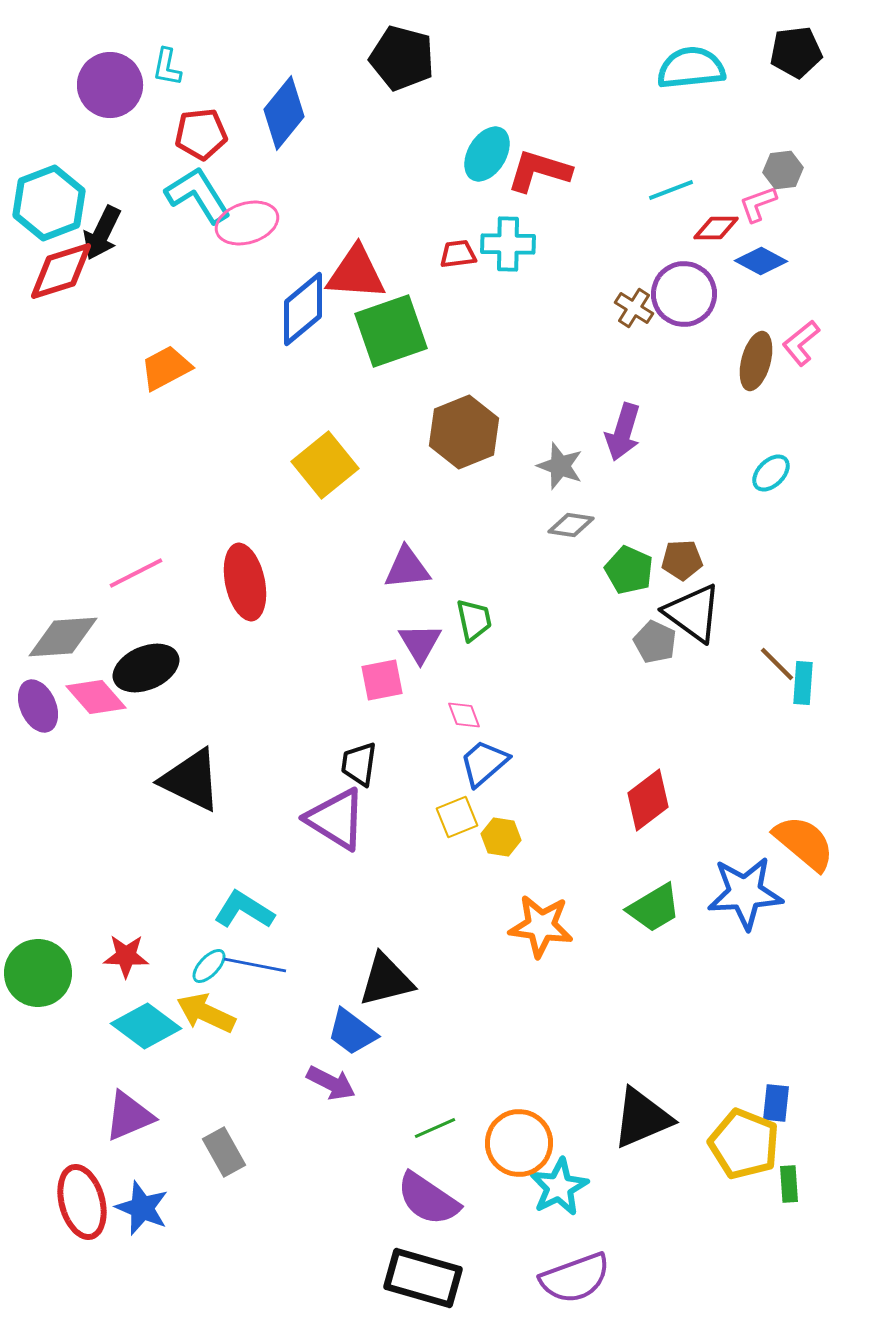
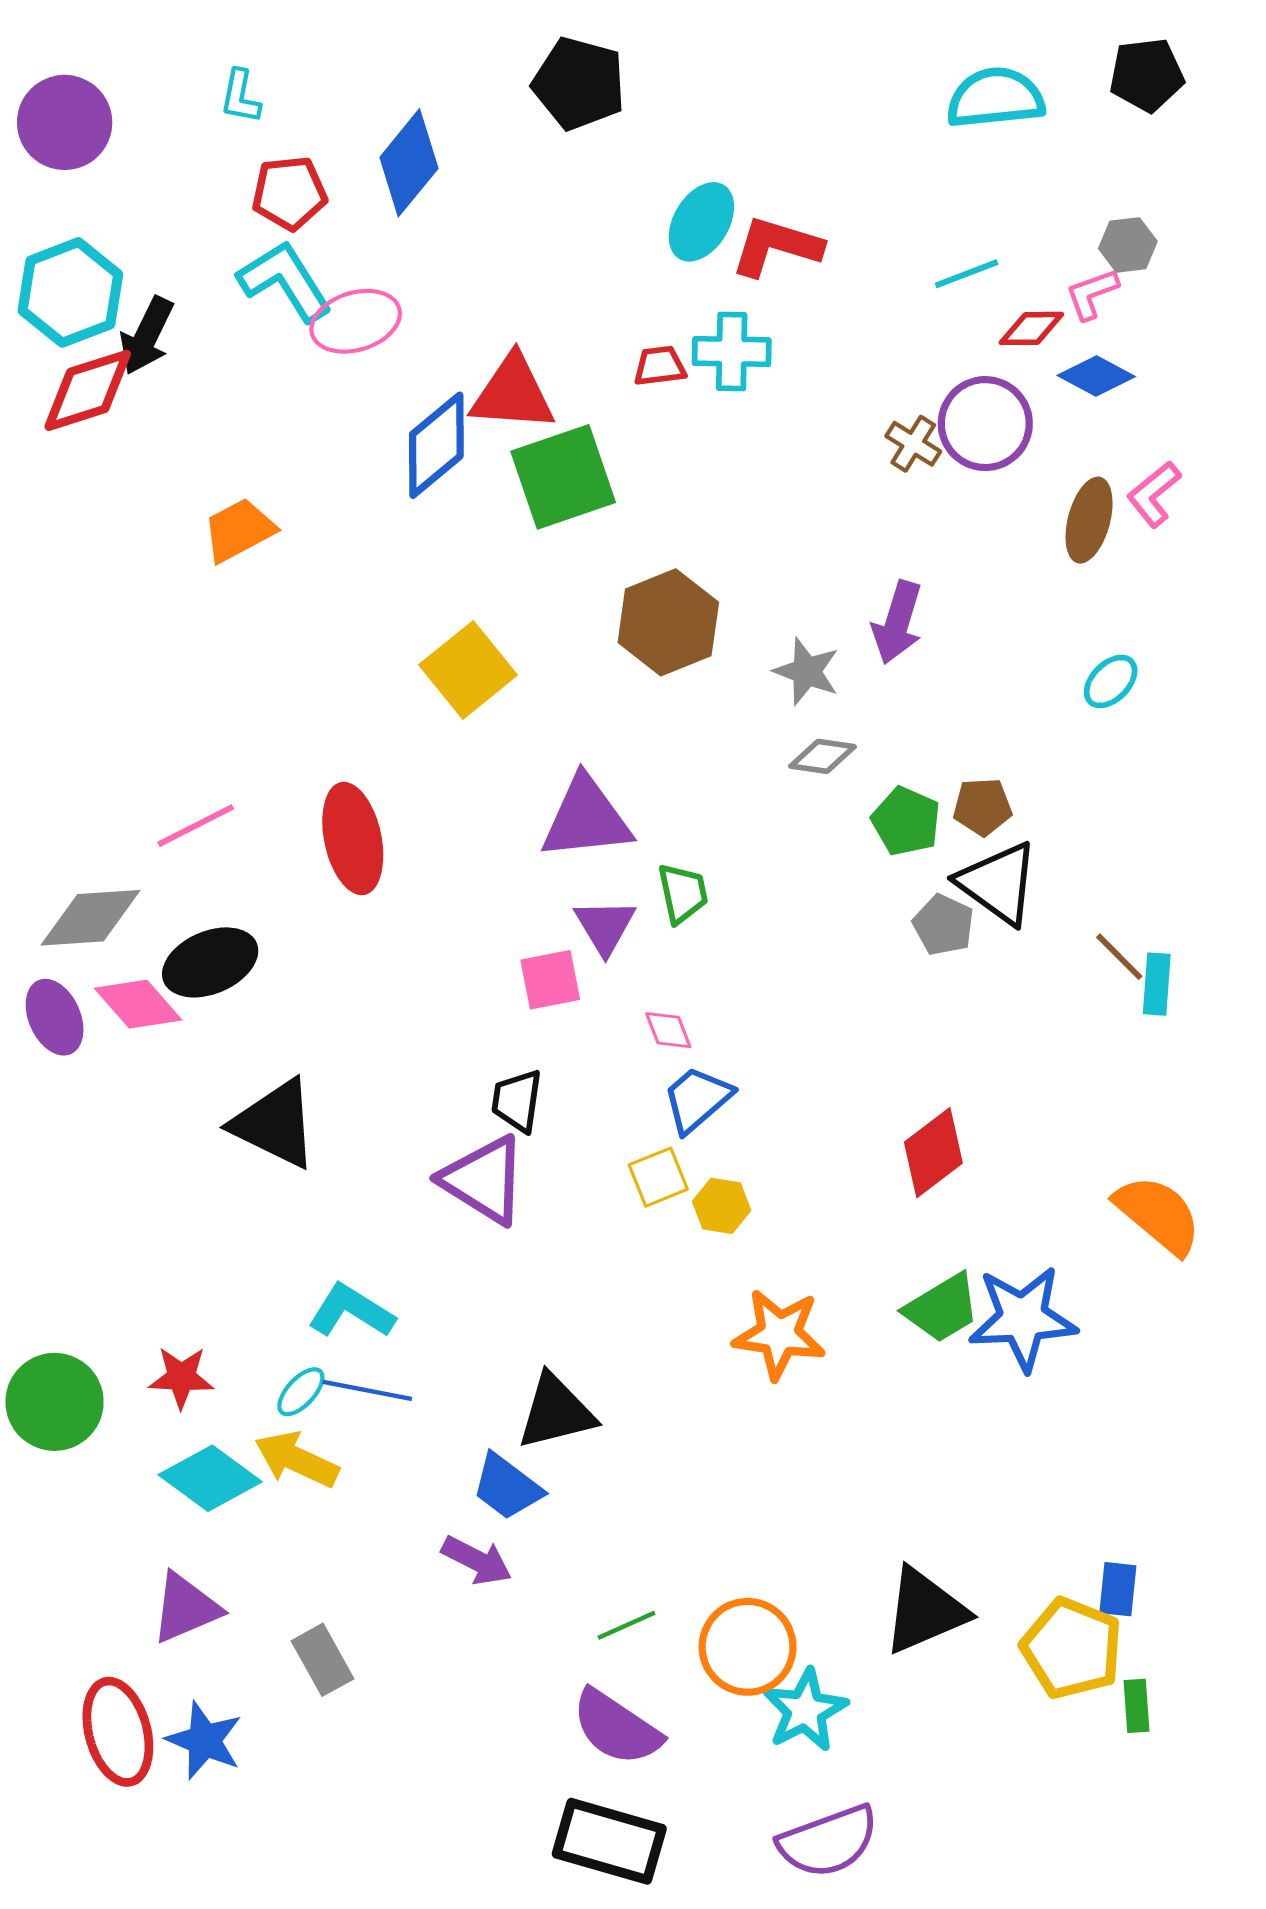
purple circle: (110, 85) -> (65, 122), moved
purple triangle: (407, 568) -> (586, 818), size x1.4
blue star: (745, 893) -> (1023, 1318), moved

